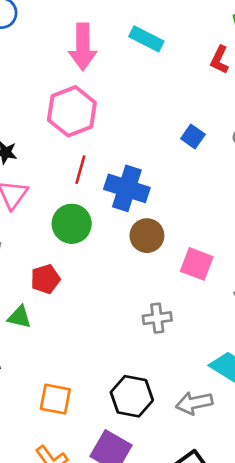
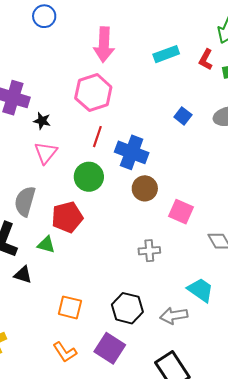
cyan rectangle: (146, 39) -> (166, 54), moved, turned -50
red pentagon: (45, 279) -> (67, 217), size x1.4

